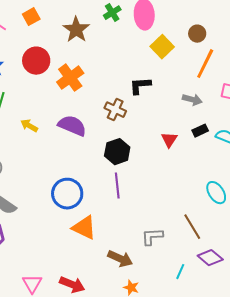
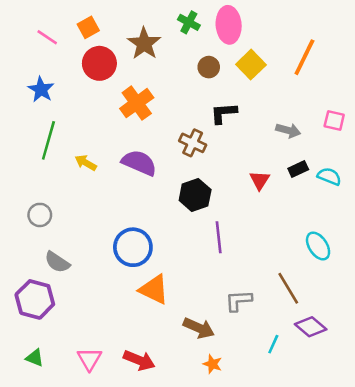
green cross: (112, 13) -> (189, 22), turned -30
brown circle: (197, 34) -> (209, 67), moved
red circle: (36, 61) -> (99, 63), moved
orange line: (205, 64) -> (304, 57), moved
purple line: (117, 186) -> (219, 237), moved

